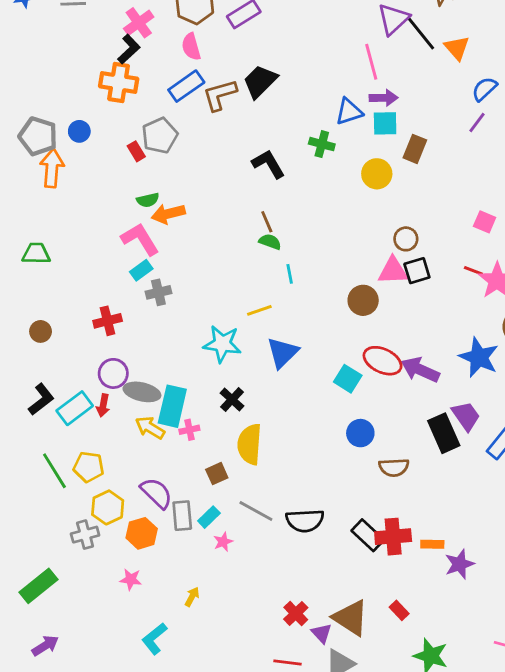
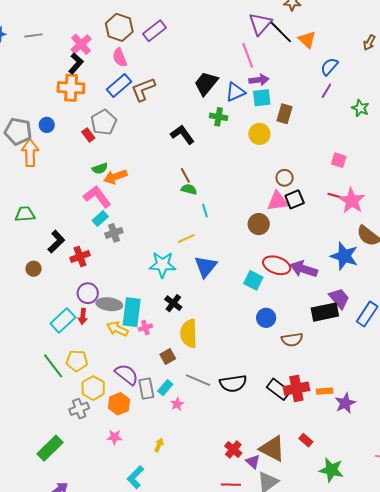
black trapezoid: (260, 81) -> (206, 83), moved
black L-shape: (41, 399) -> (56, 242), moved
black rectangle: (444, 433) -> (325, 312), turned -72

